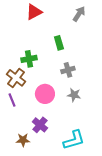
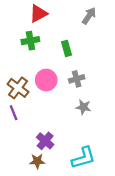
green cross: (29, 59) -> (30, 41), moved
pink circle: (45, 94) -> (46, 80), moved
brown star: (23, 140) -> (37, 161), moved

